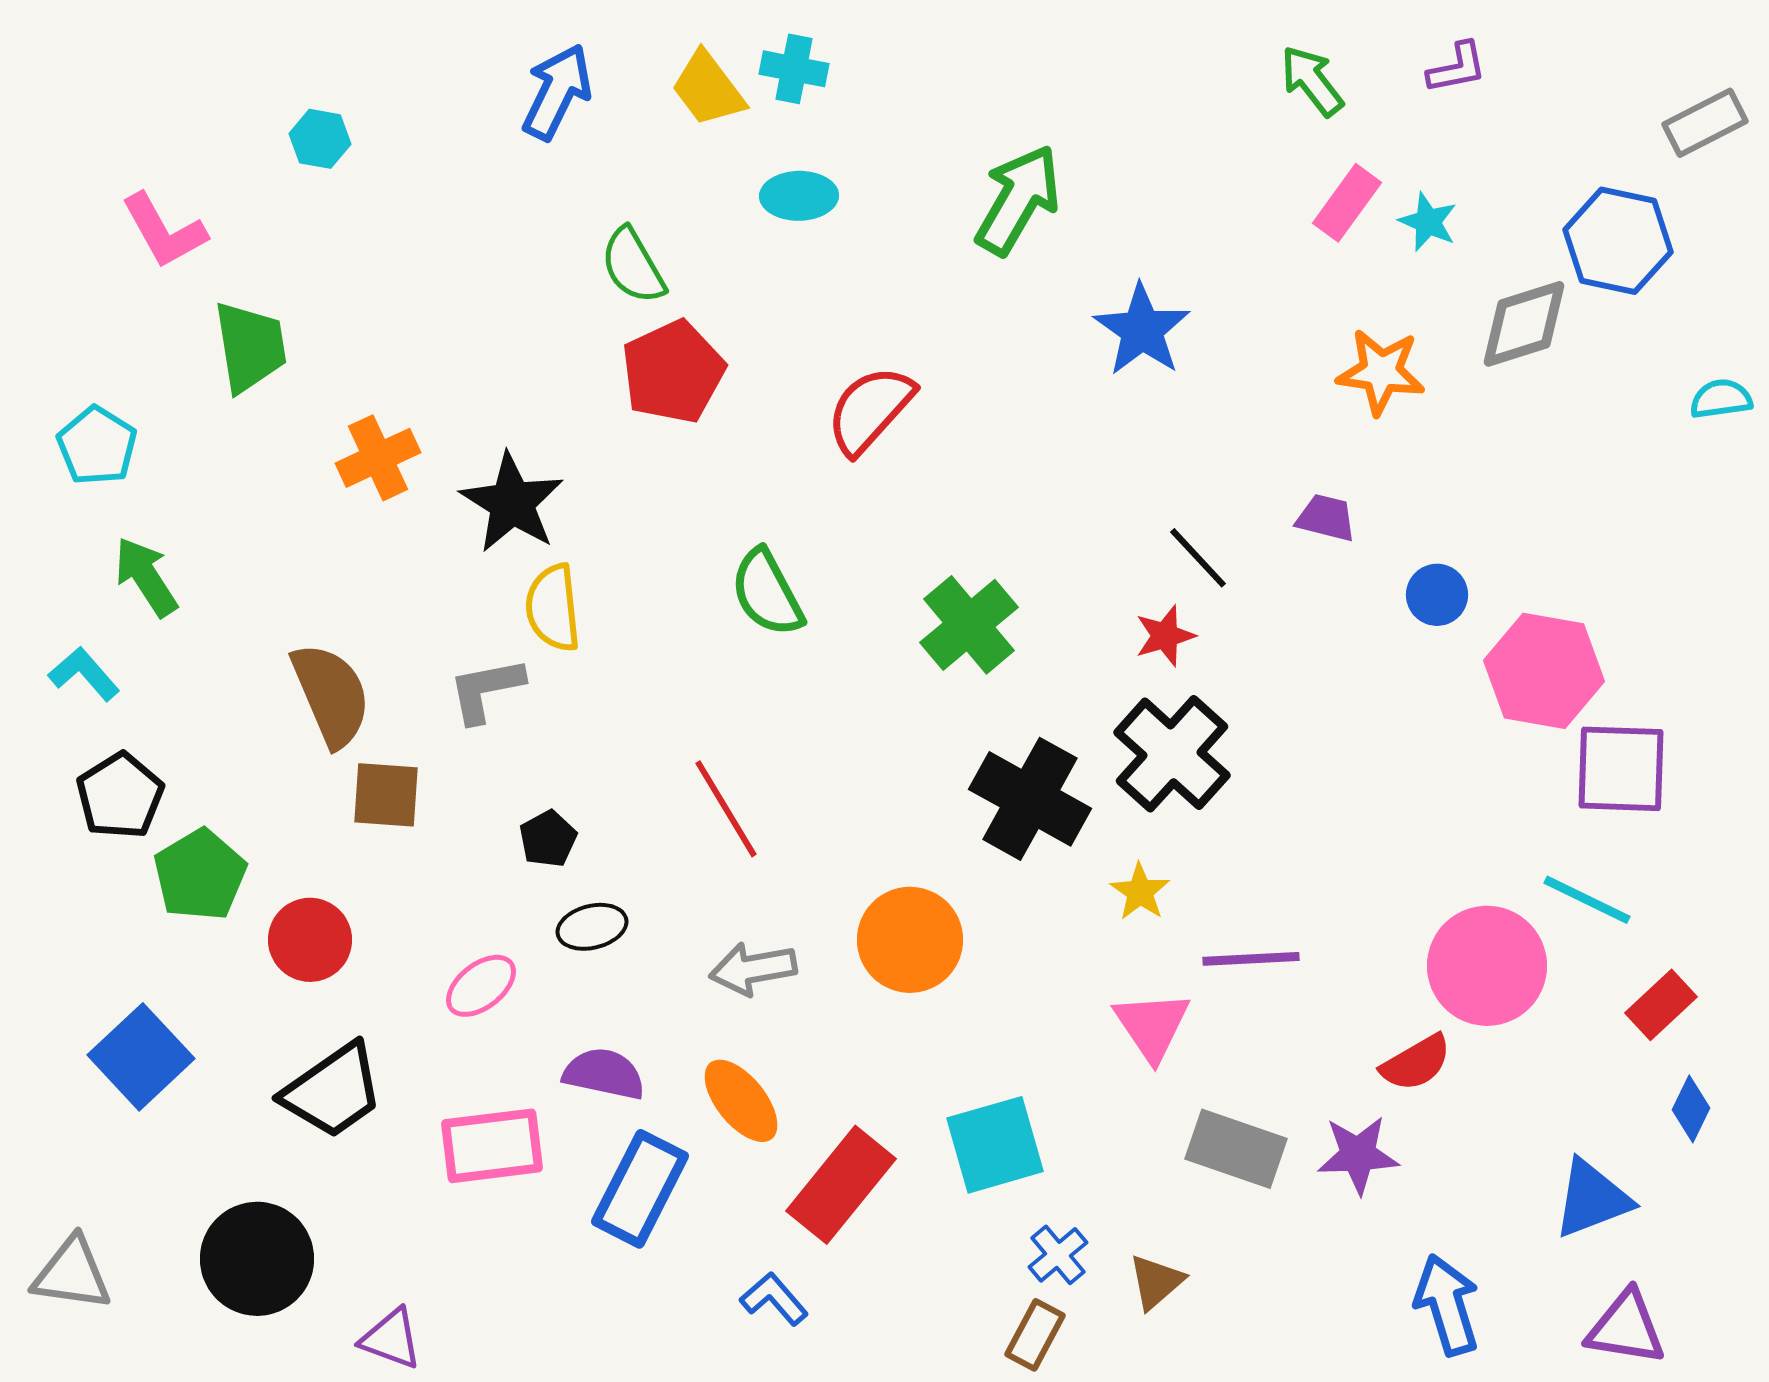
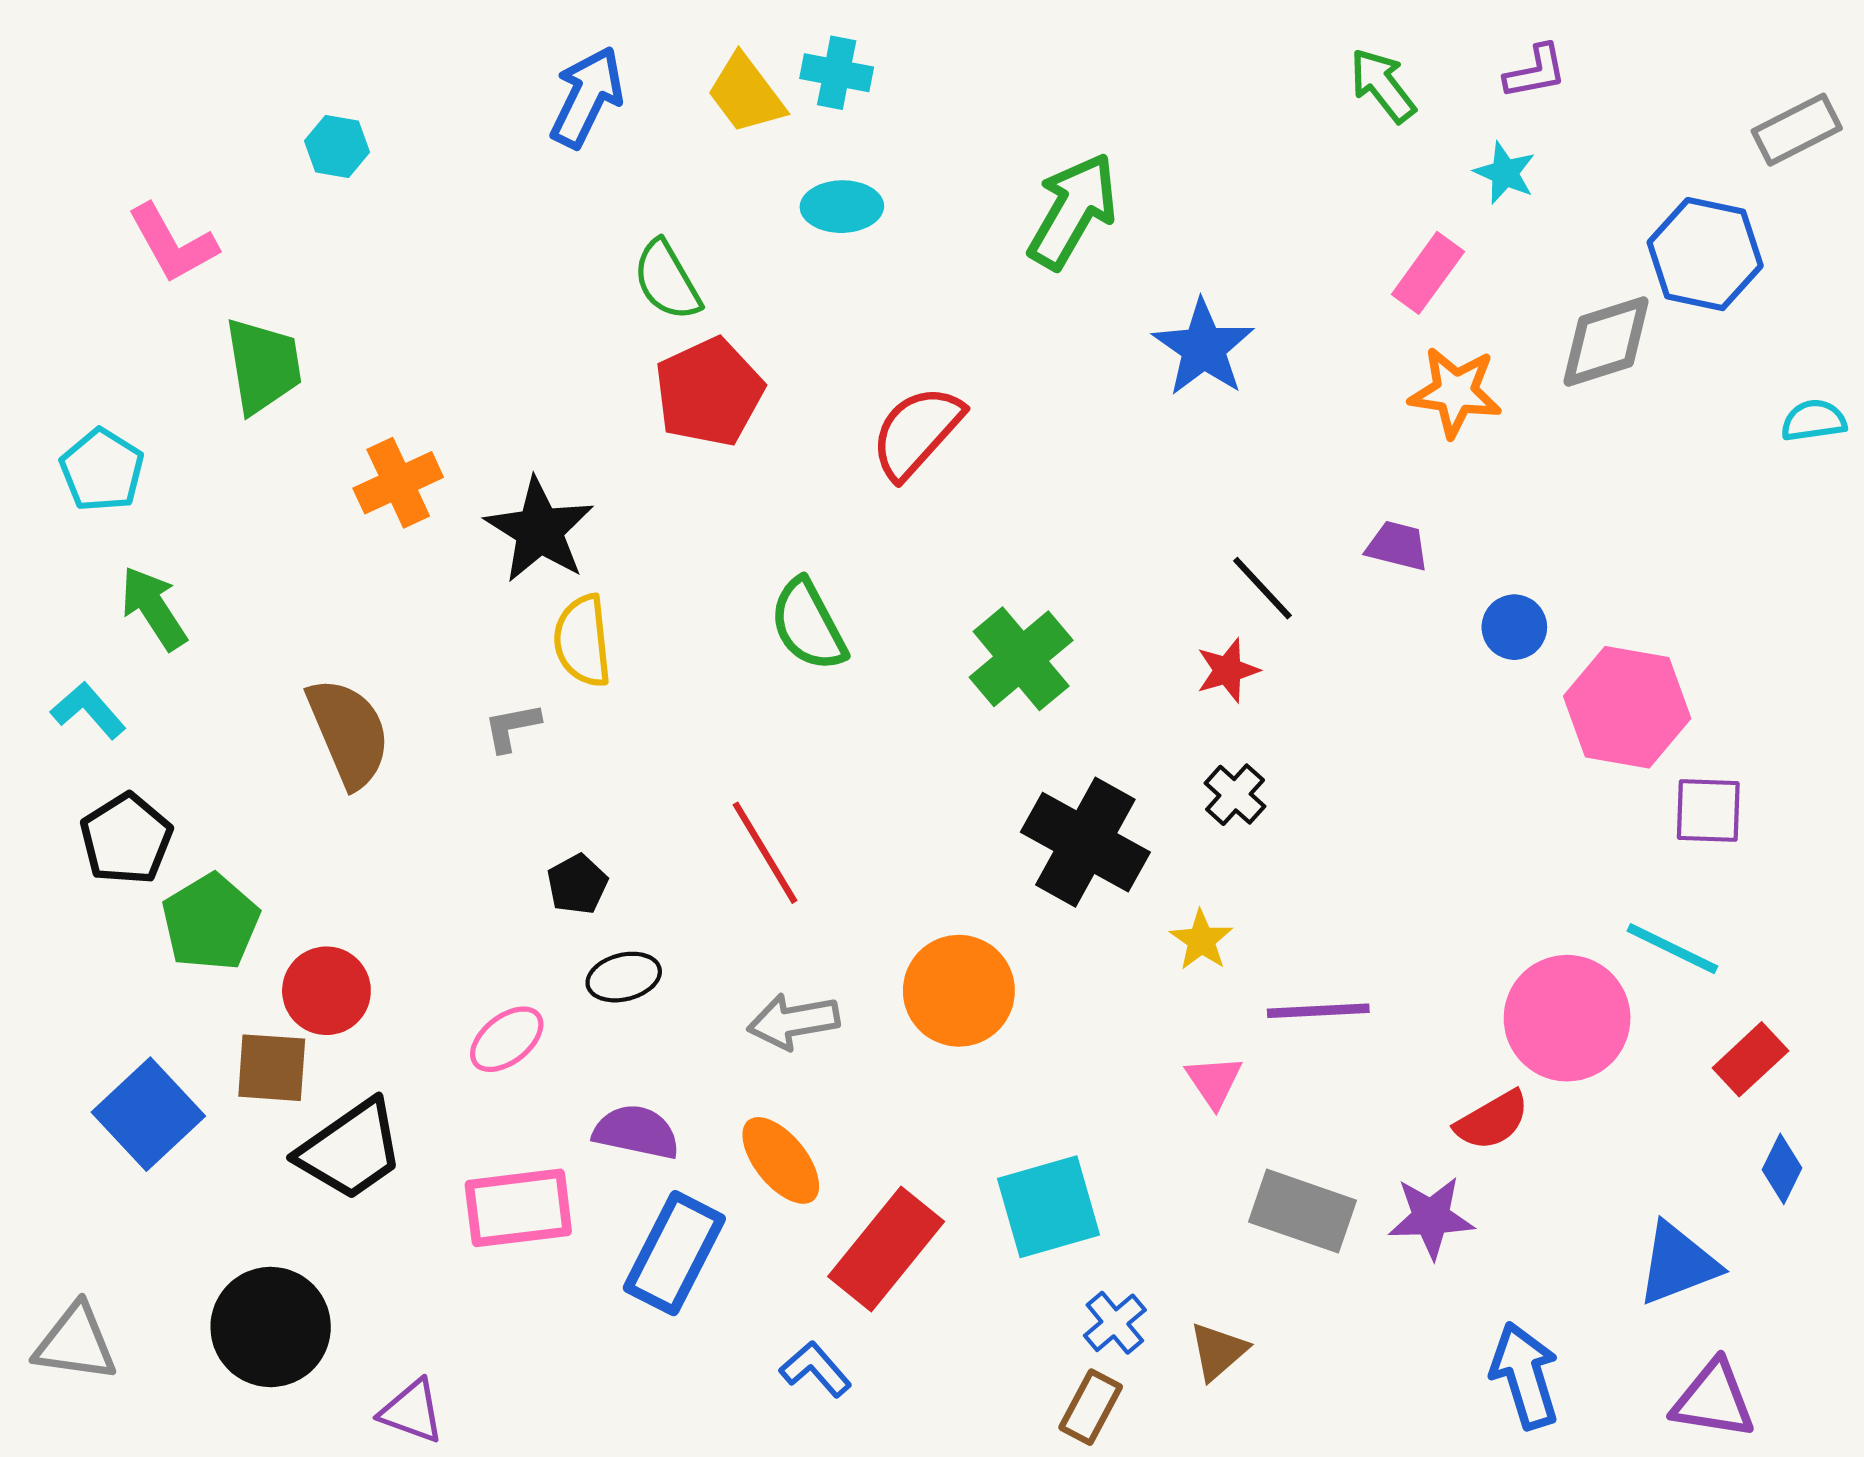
pink rectangle: (1347, 203) -> (1428, 273), moved
cyan star: (1428, 222) -> (1505, 173), moved
gray L-shape: (486, 690) -> (512, 727), size x0.7
black cross: (1172, 754) -> (1235, 795), size x0.5
purple square: (1621, 769) -> (1708, 811), size x0.7
brown square: (386, 795) -> (272, 1068), moved
pink triangle: (1152, 1026) -> (1214, 1081), size x0.7

